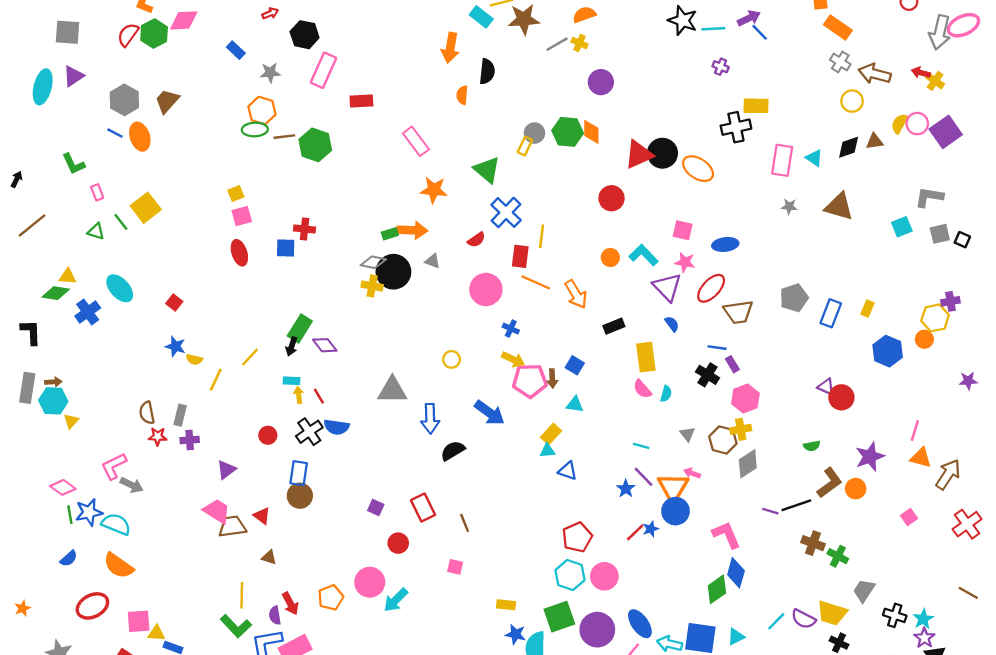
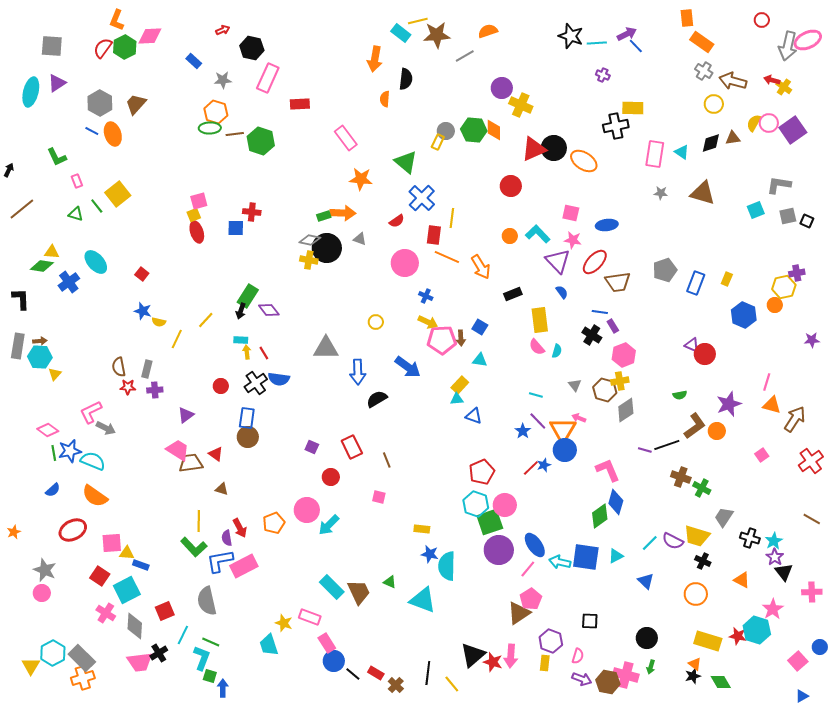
yellow cross: (580, 43) -> (521, 105), moved, size x1.6
yellow square: (236, 194) -> (194, 215), moved
green square: (559, 617) -> (490, 522), moved

